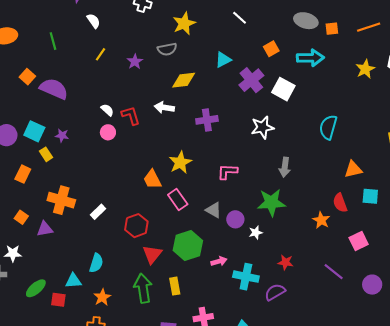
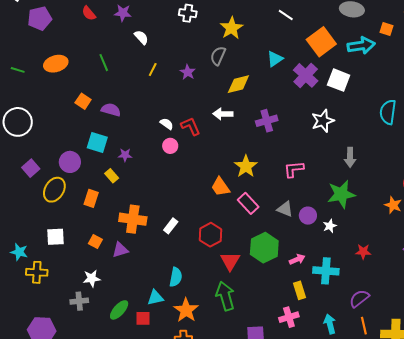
orange square: (332, 29) -> (387, 29), moved, turned 32
gray semicircle: (167, 49) -> (218, 56), turned 132
orange square: (271, 49) -> (321, 42), size x1.8
purple semicircle: (54, 89) -> (111, 110), size x0.7
cyan square: (34, 131) -> (97, 142), moved
yellow rectangle: (175, 286) -> (299, 290), moved
purple semicircle: (275, 292) -> (359, 299), moved
orange star: (102, 297) -> (186, 310), size x1.4

